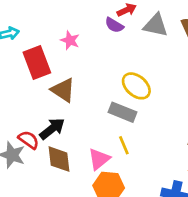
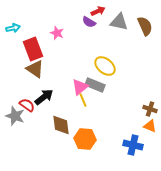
brown triangle: (63, 90) -> (35, 69), moved
yellow line: (124, 145) -> (83, 100), moved
brown diamond: (59, 159) -> (61, 125), moved
pink triangle: (99, 159) -> (80, 87), moved

